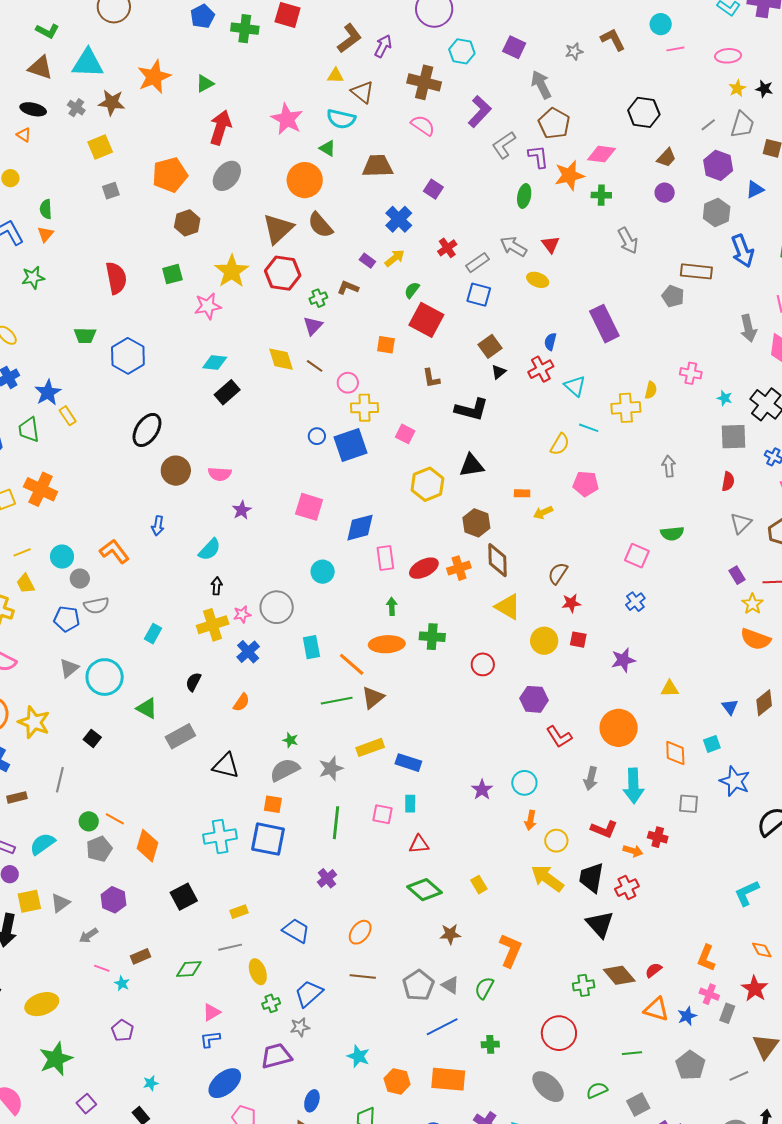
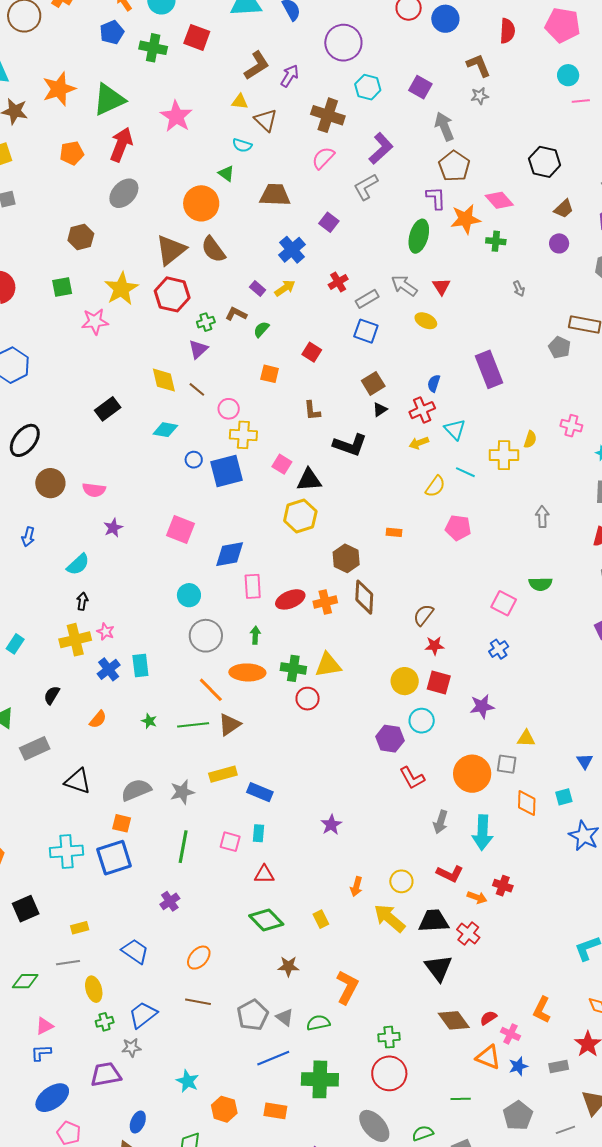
brown L-shape: (613, 40) -> (479, 65), moved
green triangle: (205, 84) -> (109, 100), size x1.8
pink star: (287, 119) -> (176, 116), moved
cyan semicircle: (341, 119) -> (242, 145), size x0.7
pink semicircle: (423, 125) -> (323, 158), turned -85
gray L-shape: (504, 145) -> (366, 187), moved
pink diamond: (602, 154) -> (499, 200), turned 36
orange pentagon: (170, 175) -> (72, 153), moved, size x0.7
green ellipse: (524, 196) -> (419, 236), size x1.4
gray arrow: (628, 241) -> (519, 289), size x0.6
green semicircle: (412, 290) -> (261, 329), moved
red square: (426, 320) -> (312, 352), size x0.6
cyan diamond: (215, 363) -> (165, 430), moved
black triangle: (472, 466) -> (309, 480), moved
yellow arrow: (543, 512) -> (419, 443), moved
gray circle: (277, 607) -> (206, 636), moved
yellow triangle: (508, 607) -> (328, 665), moved, turned -44
pink star: (242, 614) -> (106, 632), turned 30
red square: (578, 640) -> (439, 683), size x1.4
cyan rectangle: (311, 647) -> (140, 665), moved
red circle: (483, 664) -> (308, 699), moved
green star: (290, 740) -> (149, 721), moved
cyan circle: (524, 783) -> (422, 721), moved
gray square: (689, 804) -> (507, 764), moved
orange arrow: (530, 820) -> (356, 887), moved
blue square: (268, 839) -> (114, 858), turned -33
black trapezoid: (591, 878) -> (434, 921), turned 72
red cross: (627, 888) -> (468, 934), turned -30
green cross: (584, 985) -> (389, 1037), moved
green semicircle: (484, 988) -> (318, 1023), turned 45
pink cross: (709, 994) -> (510, 1034), moved
gray rectangle: (727, 1013) -> (559, 1066), turned 54
green cross: (490, 1044) -> (320, 1079), size x2.0
orange rectangle: (448, 1079) -> (275, 1111), size x0.7

